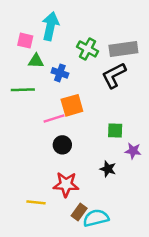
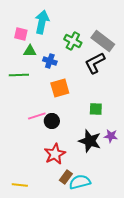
gray rectangle: (123, 49) -> (103, 41), turned 45
pink line: (54, 118) -> (37, 116), moved
purple star: (133, 151) -> (111, 136), moved
black star: (108, 169) -> (90, 141), size x1.6
red star: (66, 184) -> (55, 154), turned -30
yellow line: (36, 202) -> (20, 185), moved

